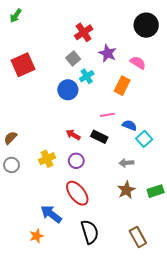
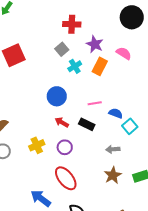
red cross: (84, 32) -> (72, 24), turned 36
orange rectangle: (122, 86) -> (100, 66), moved
blue circle: (68, 90) -> (57, 96), moved

